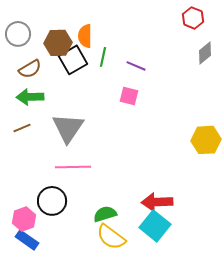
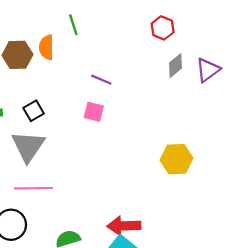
green line: (103, 57) -> (73, 25), moved, turned -30
black square: (73, 60) -> (34, 111), moved, size x0.7

